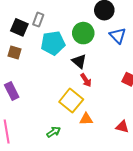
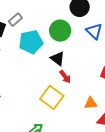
gray rectangle: (38, 20) -> (15, 20), turned 32
orange triangle: (86, 119) -> (91, 103), moved

